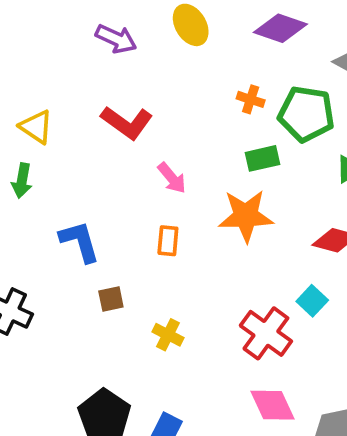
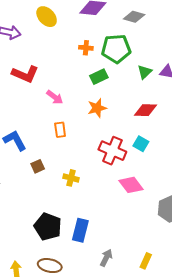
orange star: (246, 216) -> (97, 108), size x0.7
red cross: (266, 333) -> (112, 151), moved
pink diamond: (272, 405) -> (131, 185), moved

